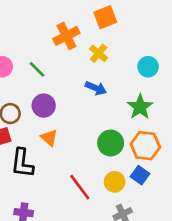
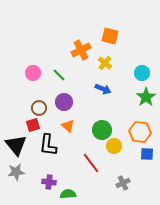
orange square: (105, 17) -> (110, 36), turned 36
green star: (140, 107) -> (146, 97), moved
green circle: (111, 143) -> (102, 130), moved
blue square: (140, 175) -> (147, 154), moved, turned -32
yellow circle: (115, 182) -> (114, 146), moved

